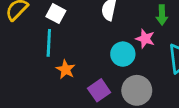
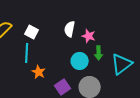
green arrow: (162, 15) -> (99, 53), moved
pink star: (145, 39) -> (89, 36), moved

